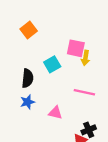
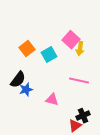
orange square: (29, 30) -> (27, 49), moved
pink square: (76, 48) -> (71, 40), turned 30
black semicircle: (28, 78) -> (18, 80), moved, turned 30

